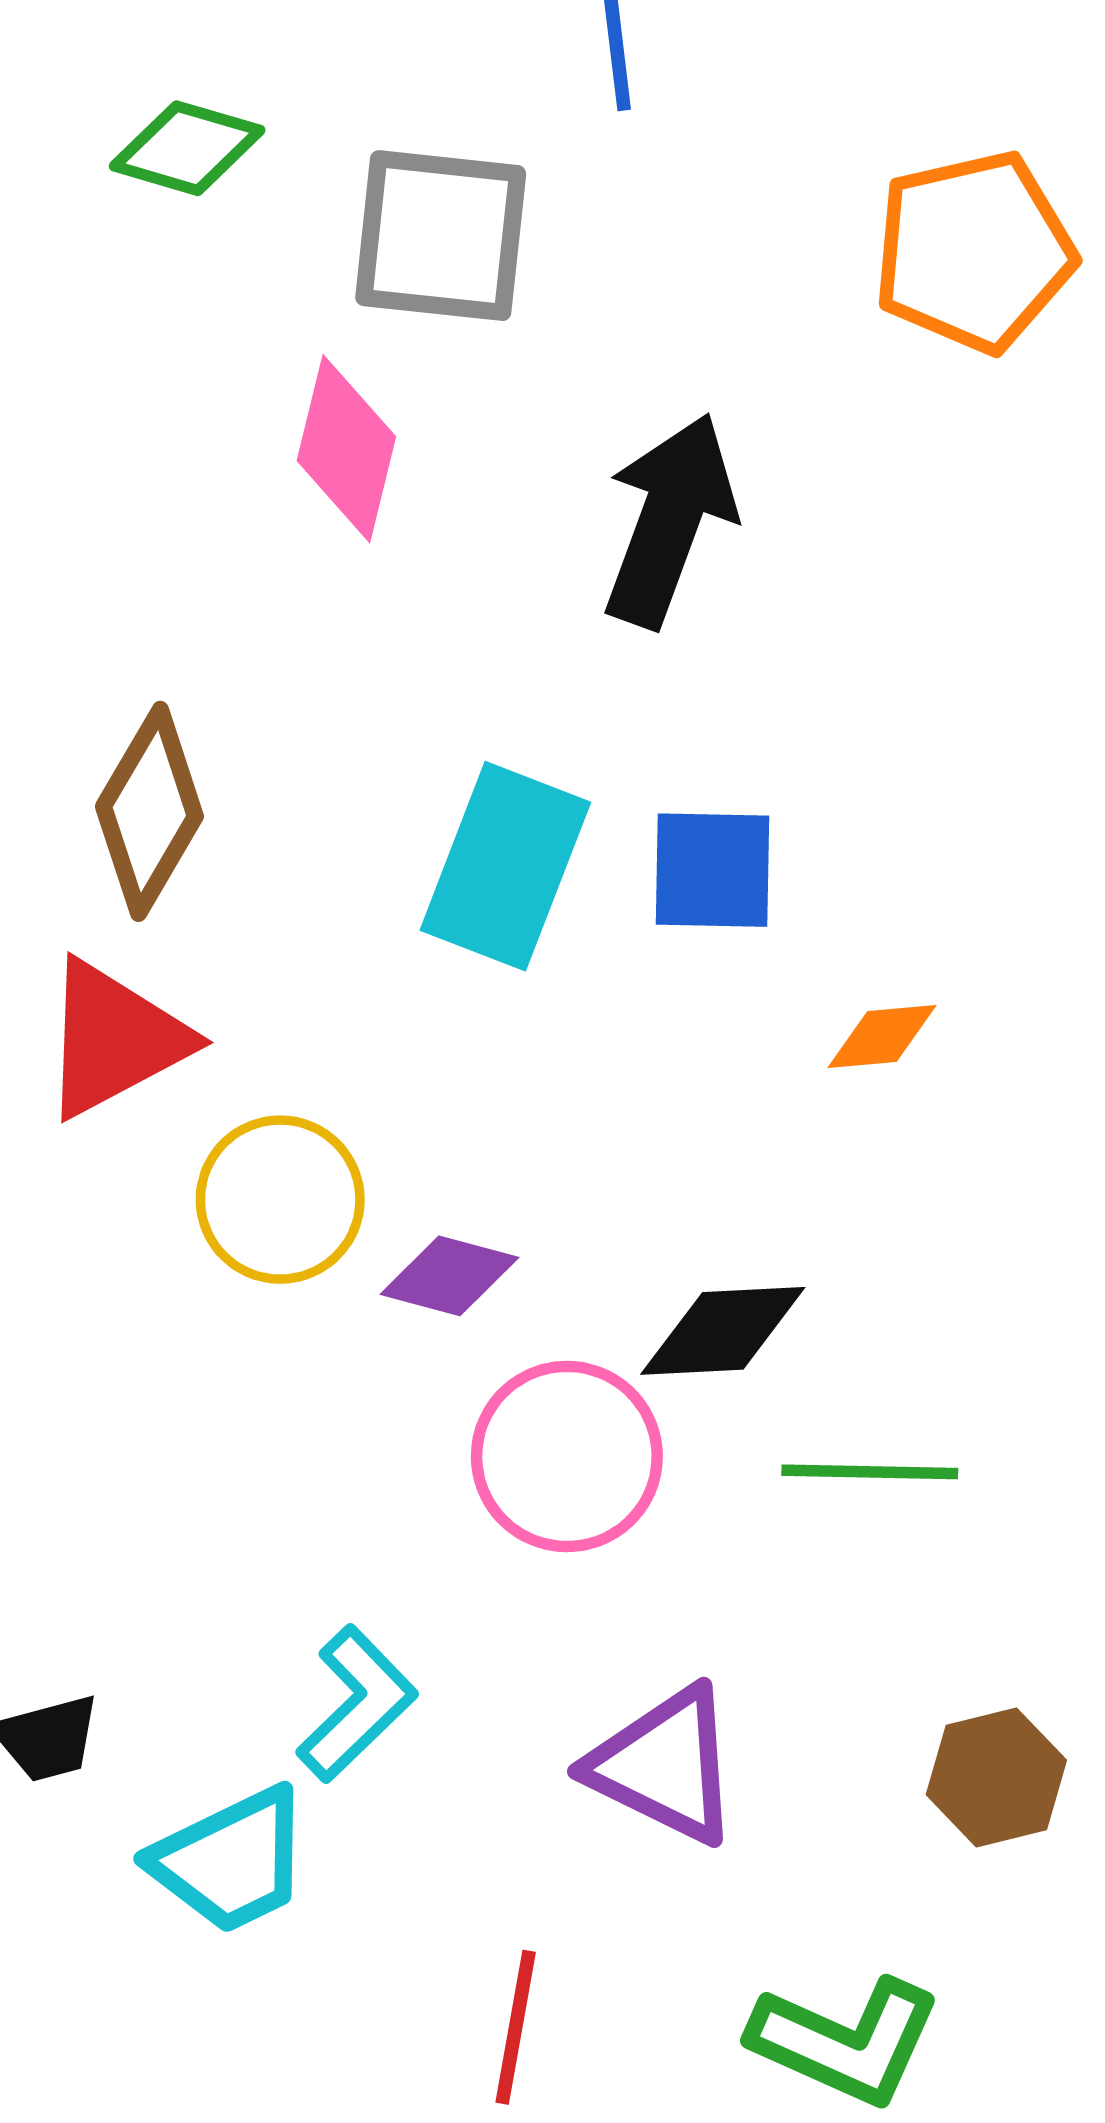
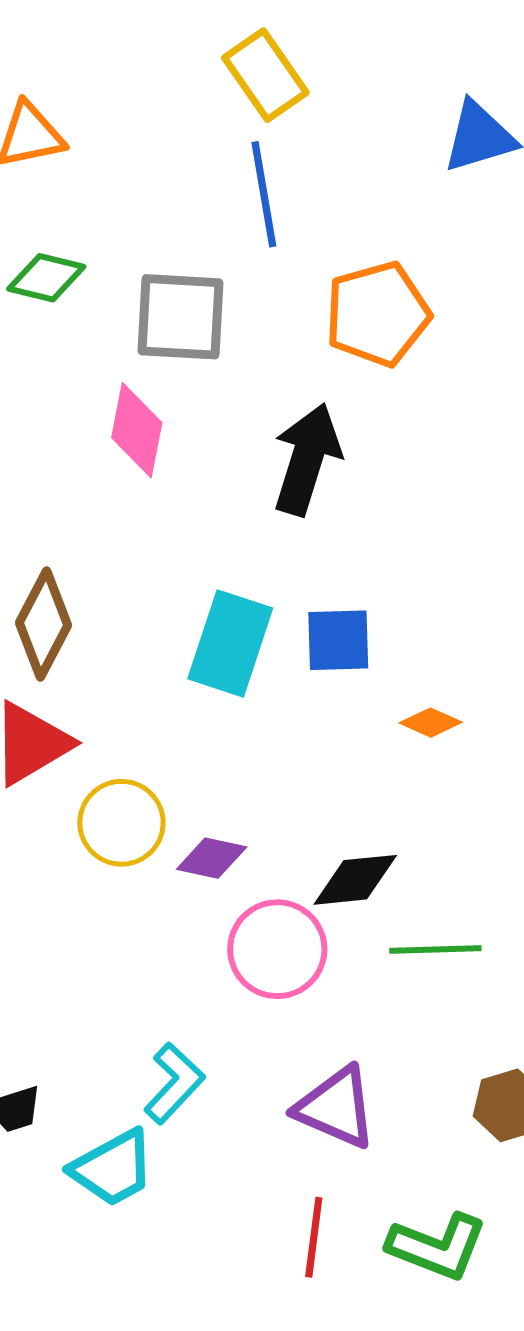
orange pentagon: (974, 252) -> (378, 314), moved
orange diamond: (882, 1037) -> (431, 723), turned 32
red line: (516, 2027) -> (314, 1237), moved

